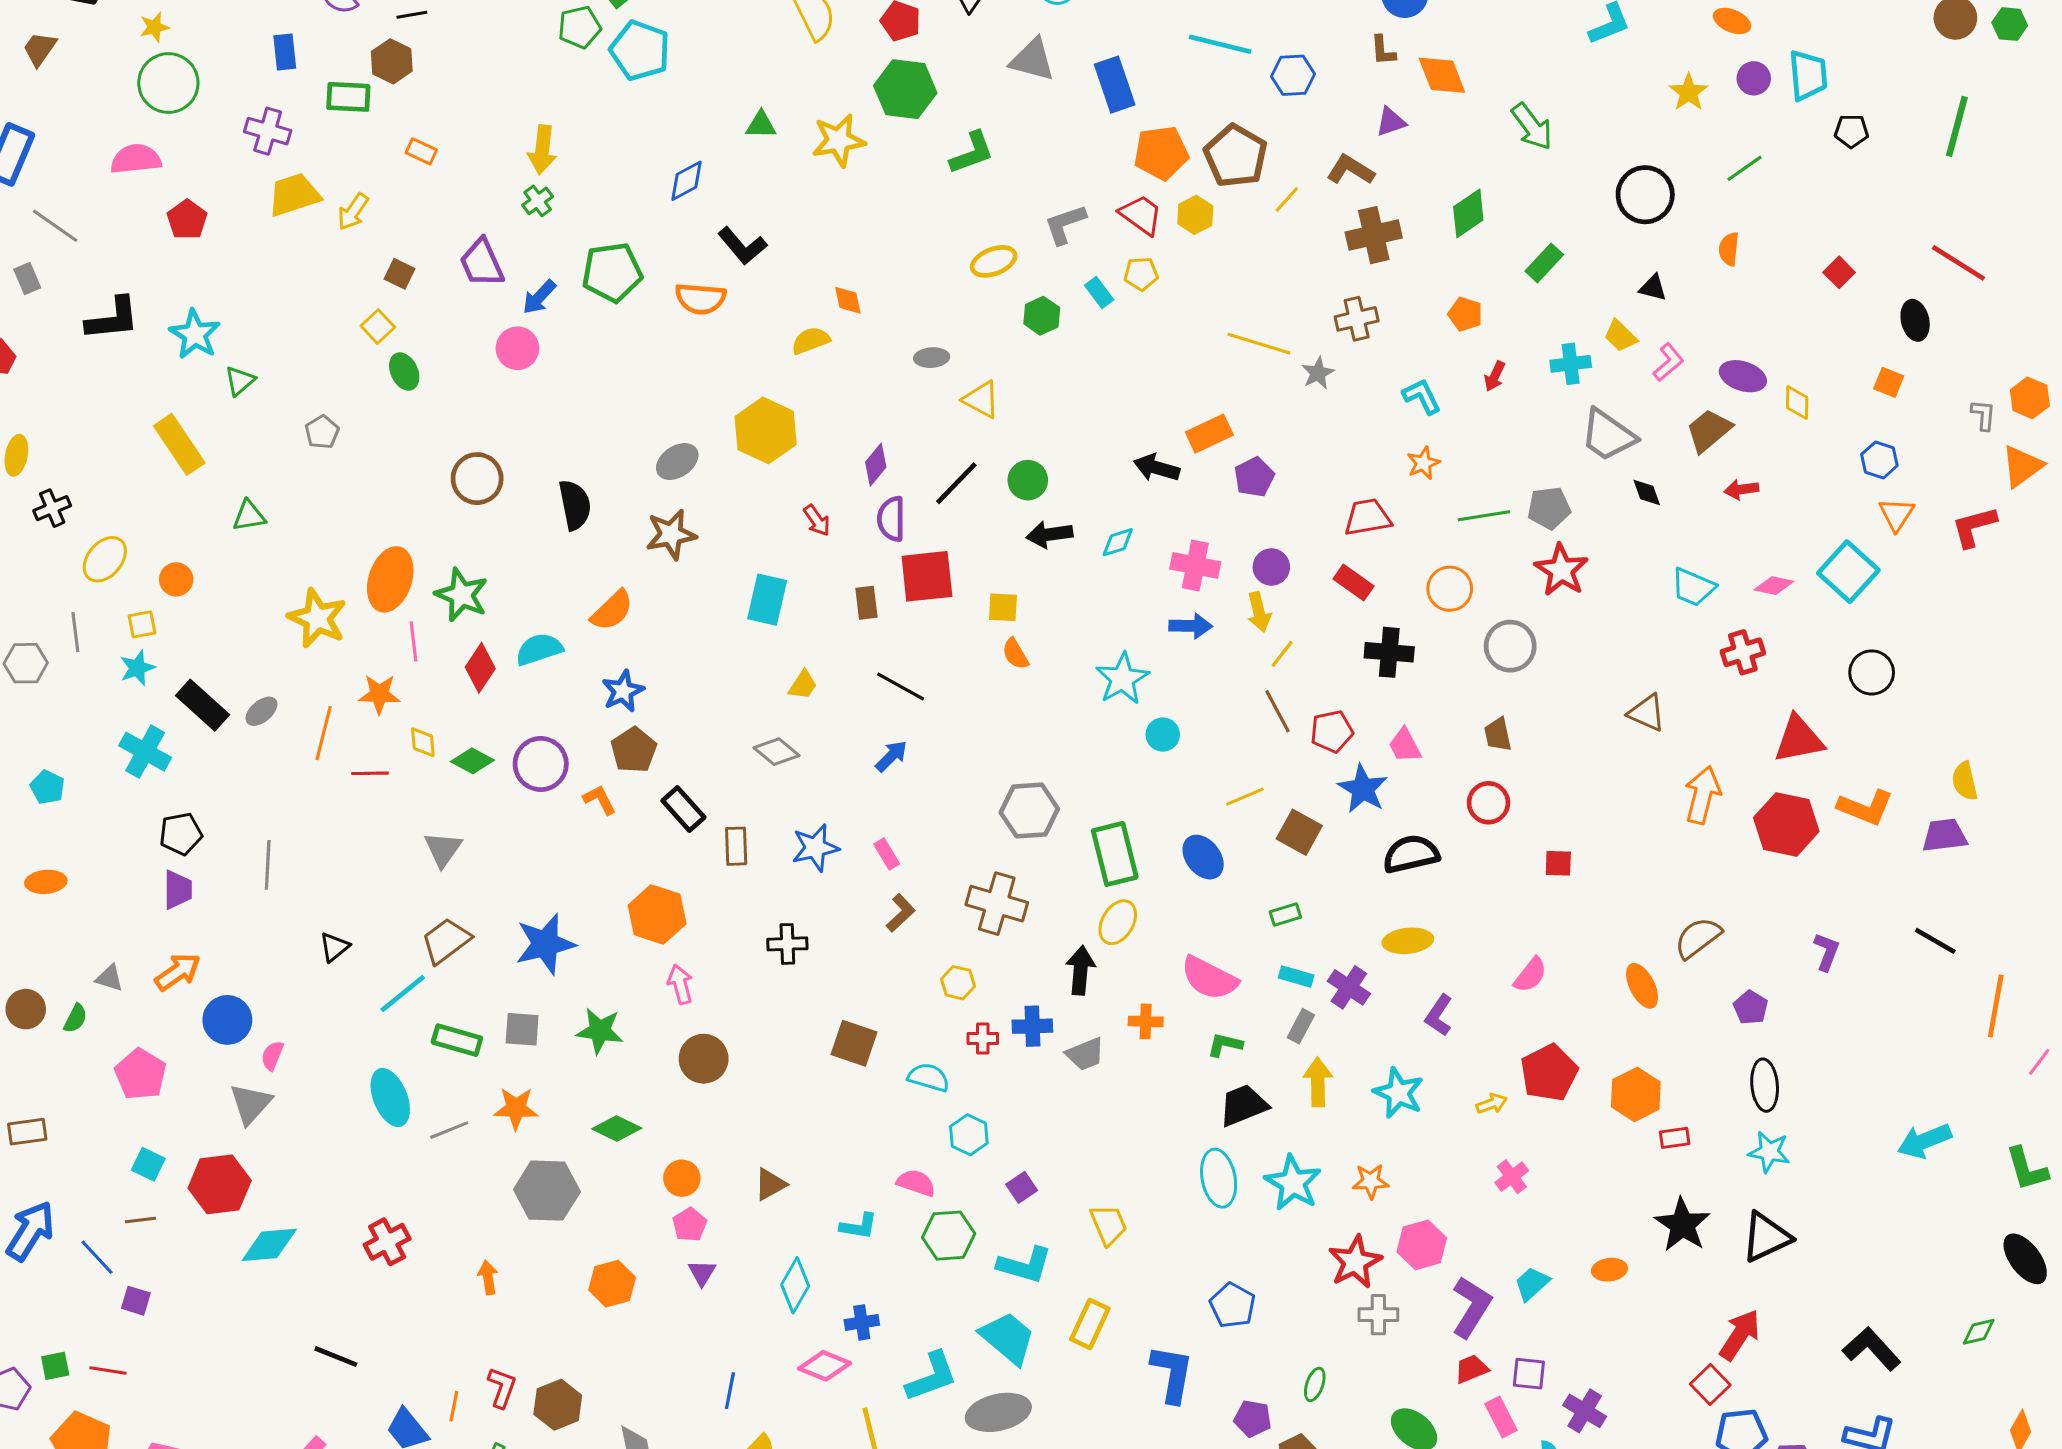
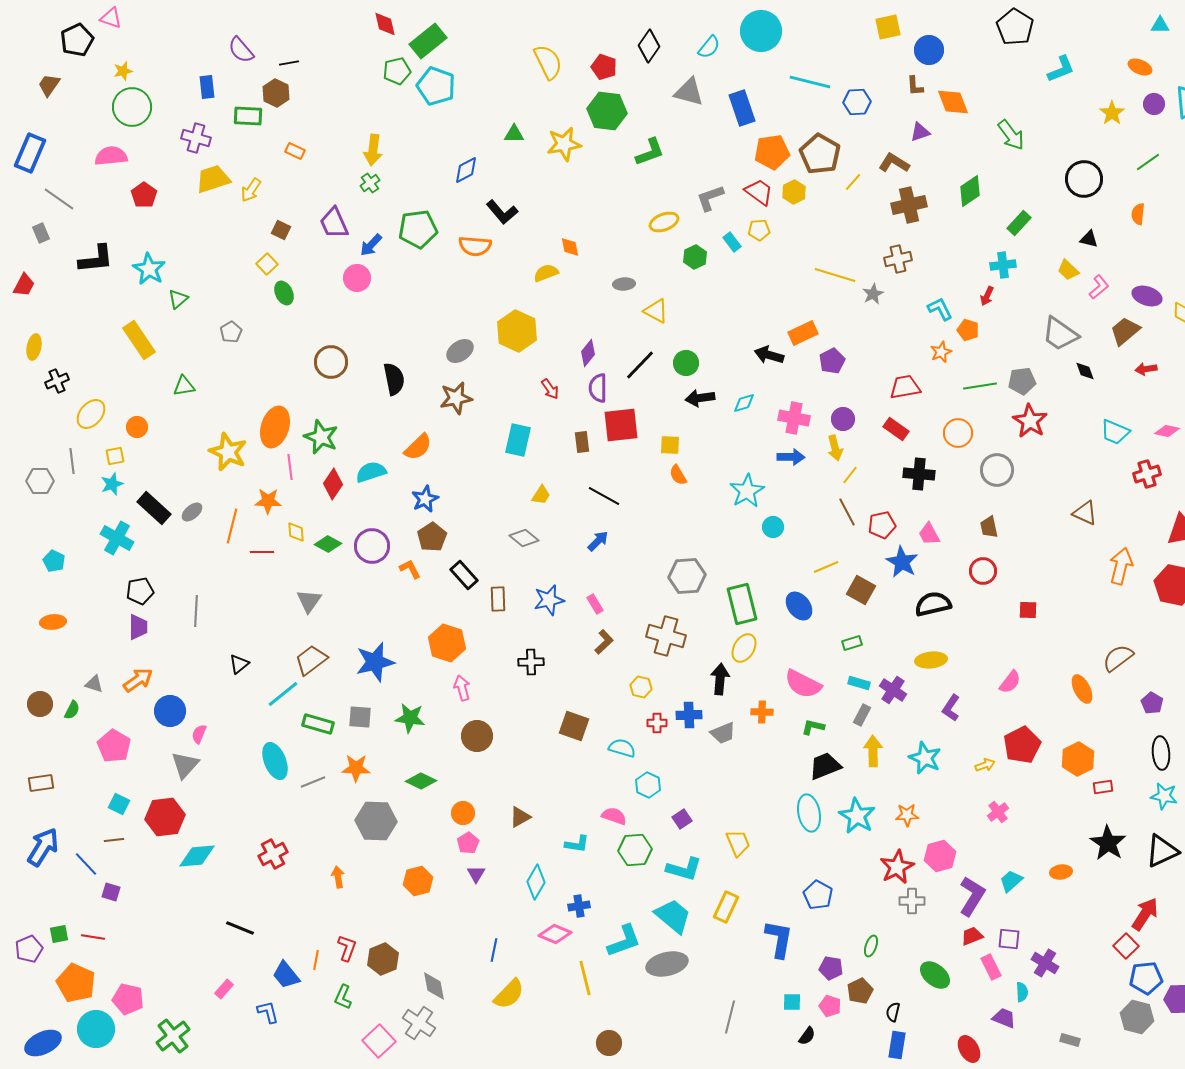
orange pentagon: (1465, 314) -> (968, 330), moved
cyan cross: (1571, 364) -> (1003, 265), moved

